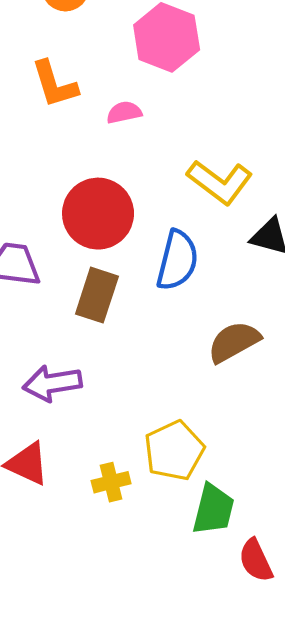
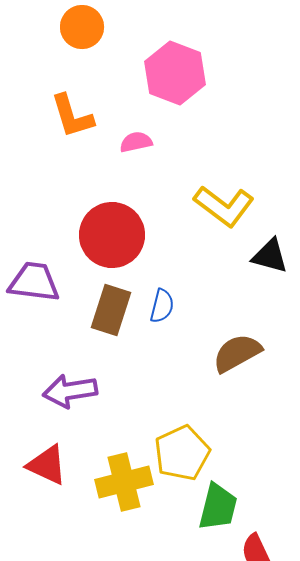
blue semicircle: (177, 260) -> (162, 306), moved, size x0.6
yellow cross: (111, 482) -> (124, 482), size x1.6

